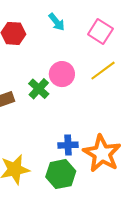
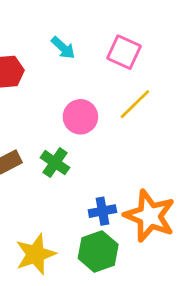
green cross: (39, 89) -> (55, 163), moved

